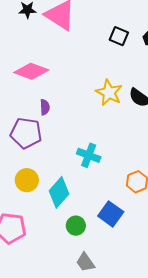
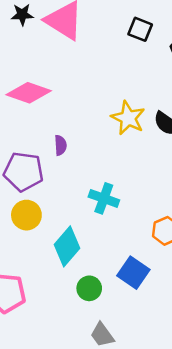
black square: (119, 36) -> (140, 29), moved
purple semicircle: (45, 107) -> (60, 145), moved
yellow circle: (27, 180) -> (26, 215), moved

